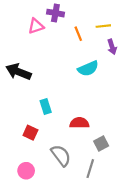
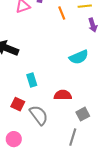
cyan semicircle: (88, 69) -> (79, 57), moved
gray semicircle: (61, 155) -> (39, 115), moved

